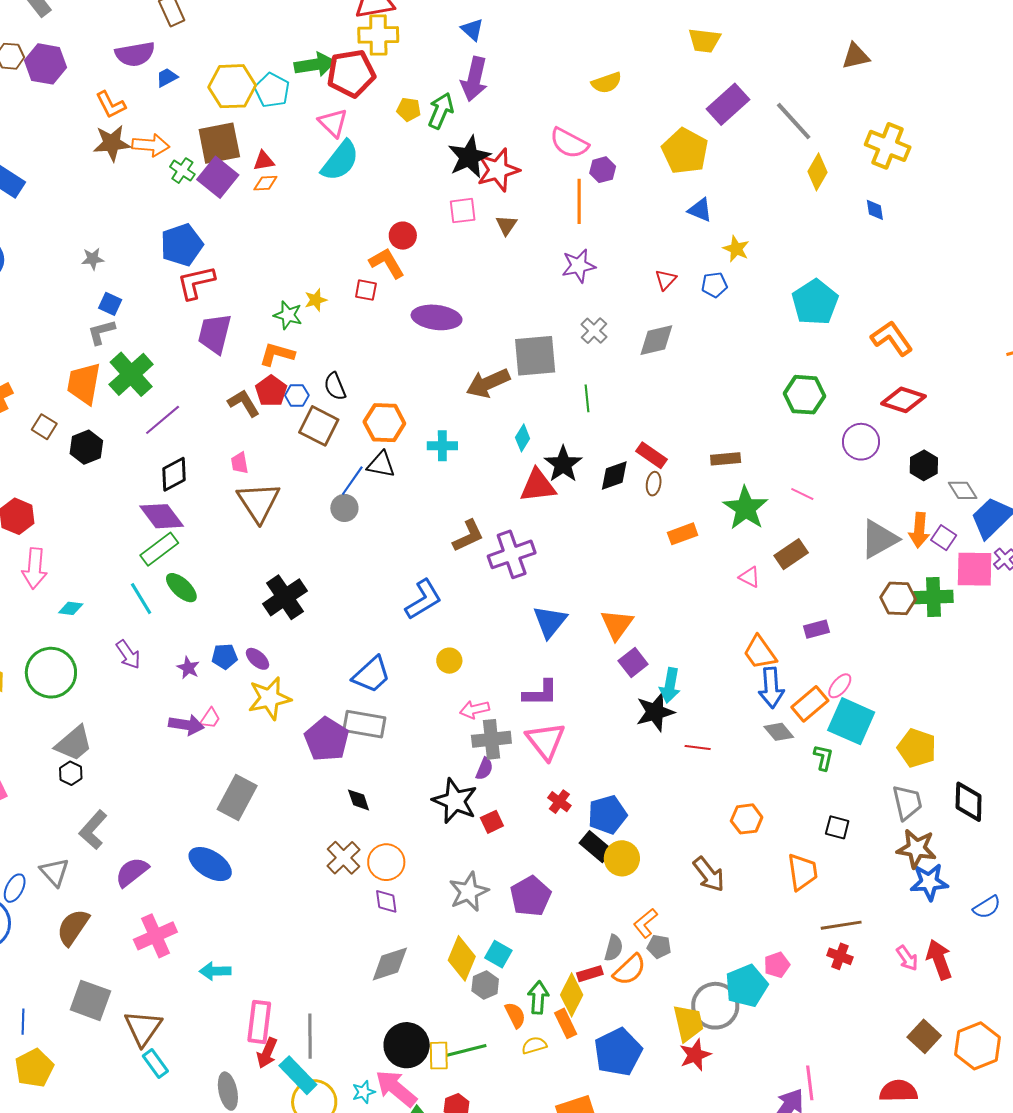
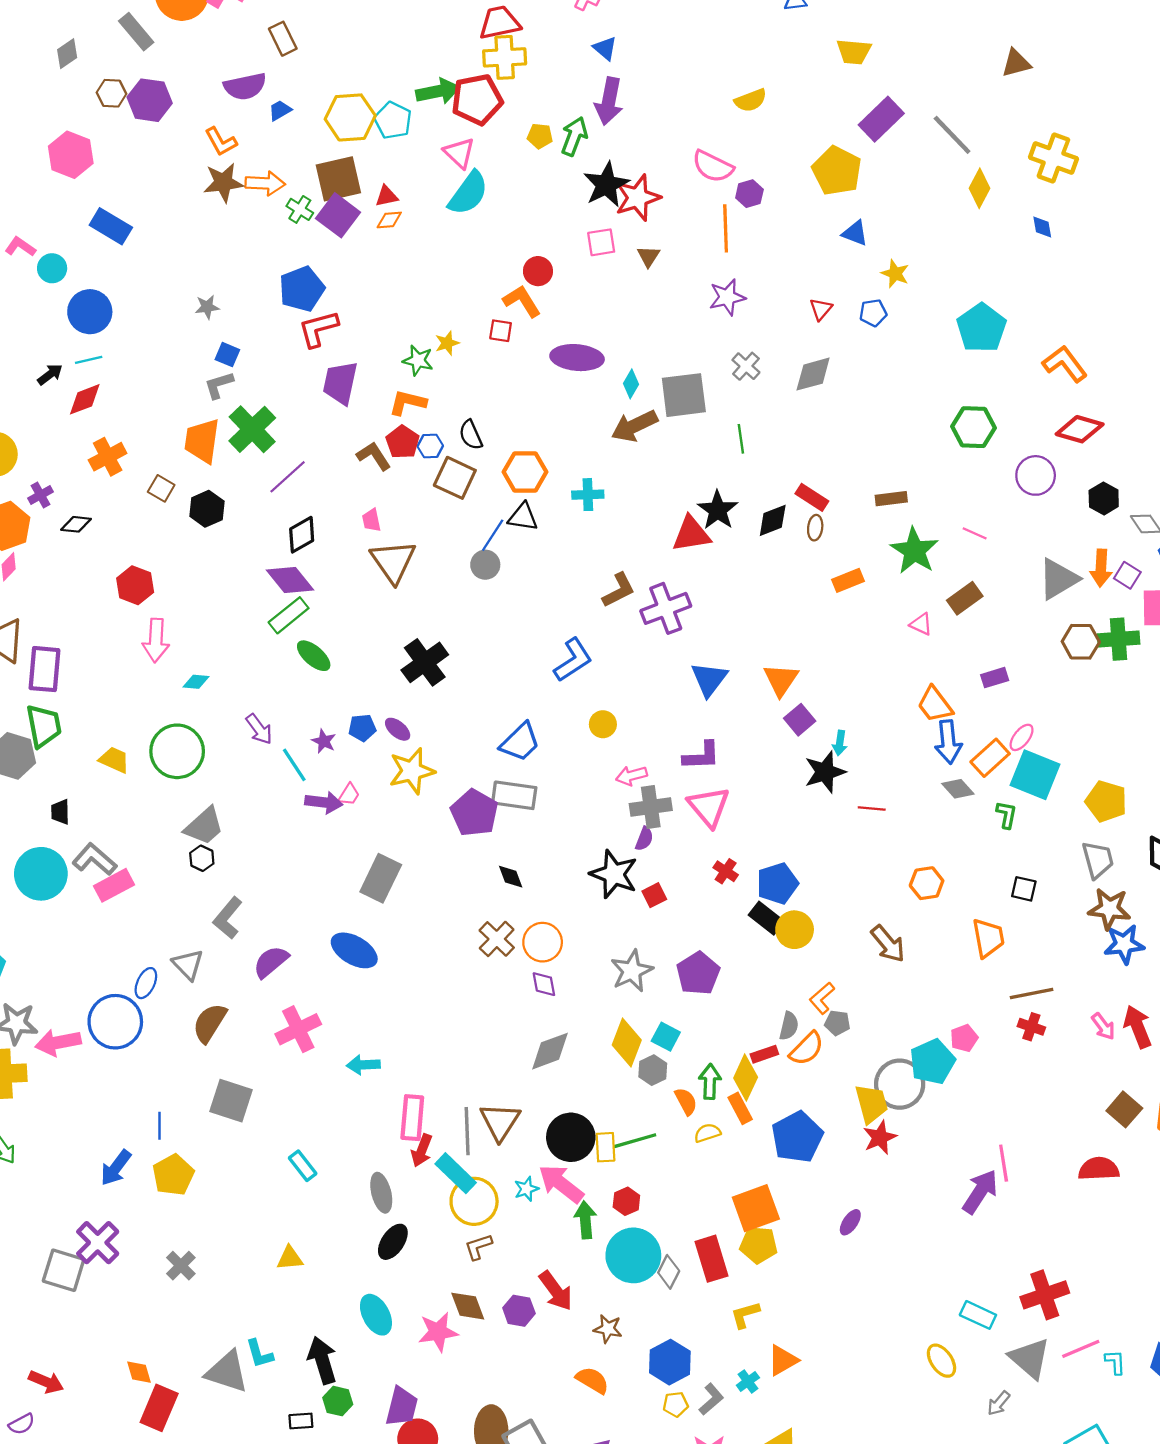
cyan diamond: (523, 438) -> (631, 384), moved
cyan line: (141, 599) -> (294, 765), moved
cyan arrow: (670, 685) -> (840, 743), size x0.7
brown triangle: (143, 1028) -> (500, 1122), moved

